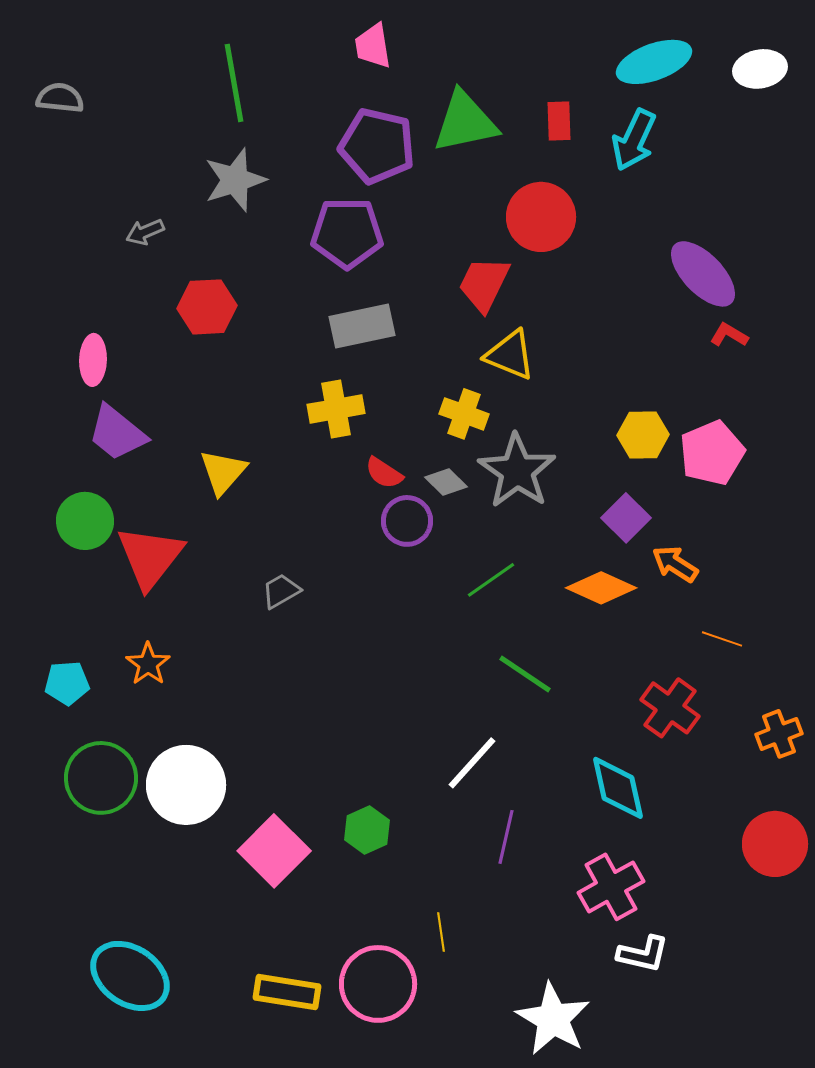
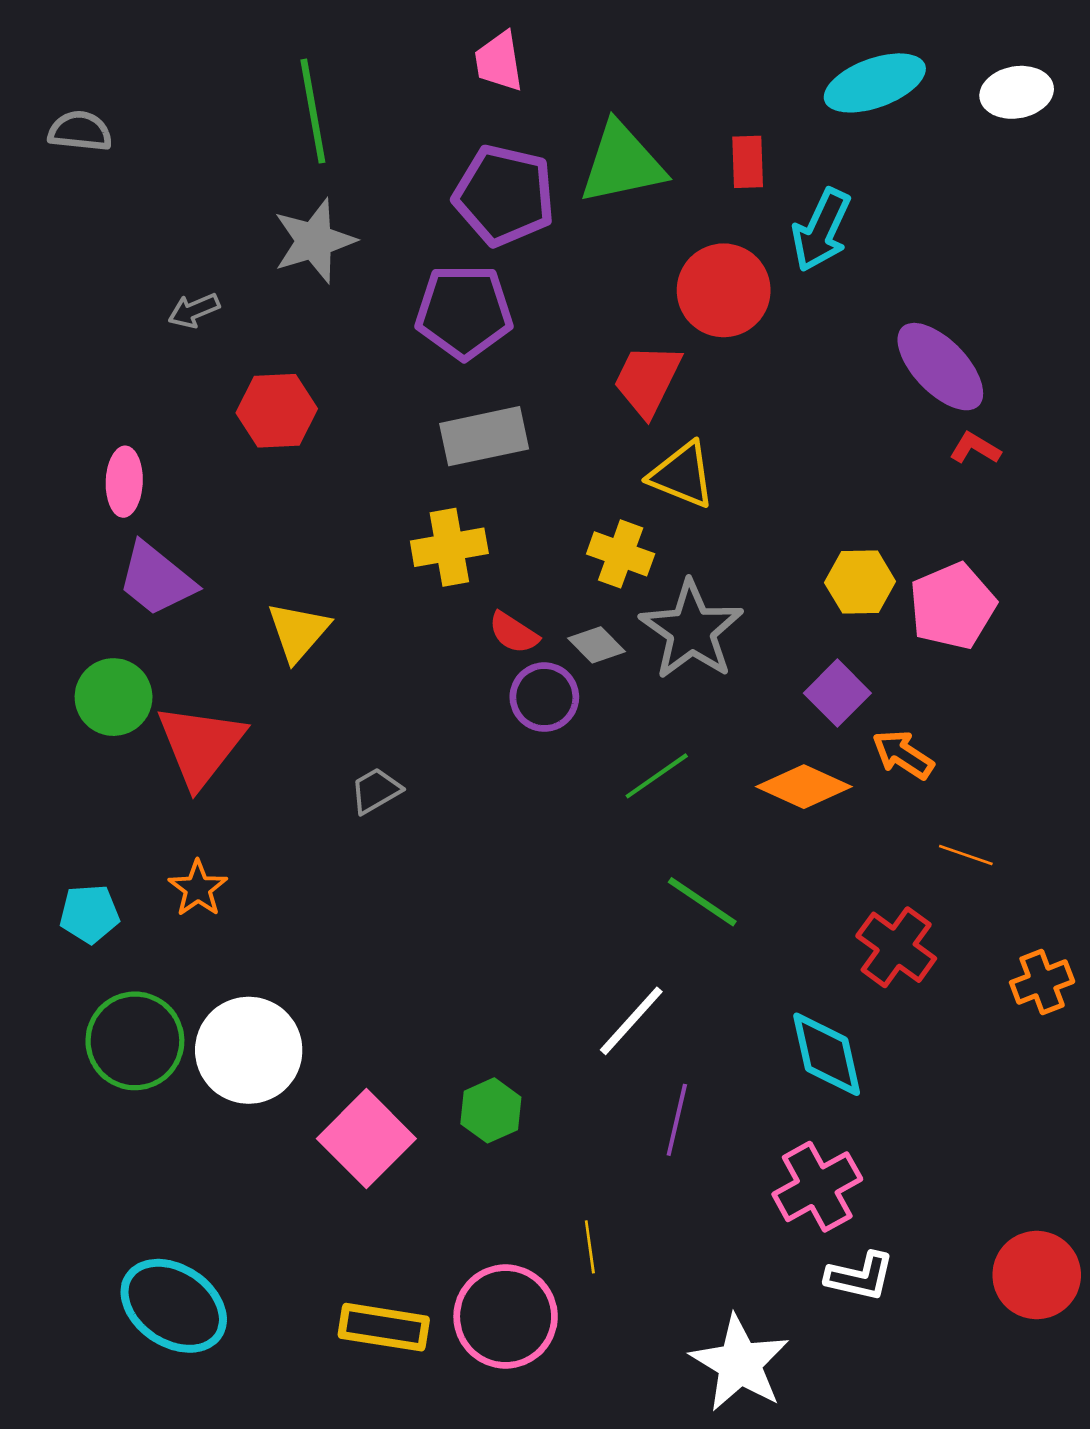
cyan arrow: (634, 140) -> (821, 230), moved
red circle: (775, 844) -> (1037, 1275), moved

